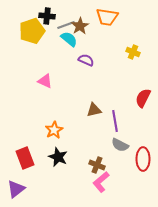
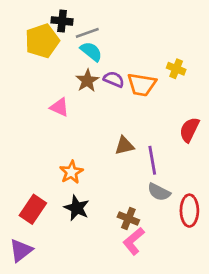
orange trapezoid: (107, 17) -> (142, 85), moved
brown star: (80, 26) -> (87, 81), moved
red rectangle: (25, 158) -> (33, 209), turned 55

